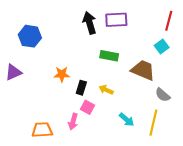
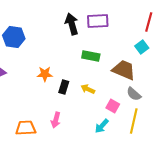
gray semicircle: (163, 95) -> (134, 94), moved
pink square: (87, 107) -> (113, 106), moved
cyan arrow: (127, 120) -> (102, 126), moved, turned 91

